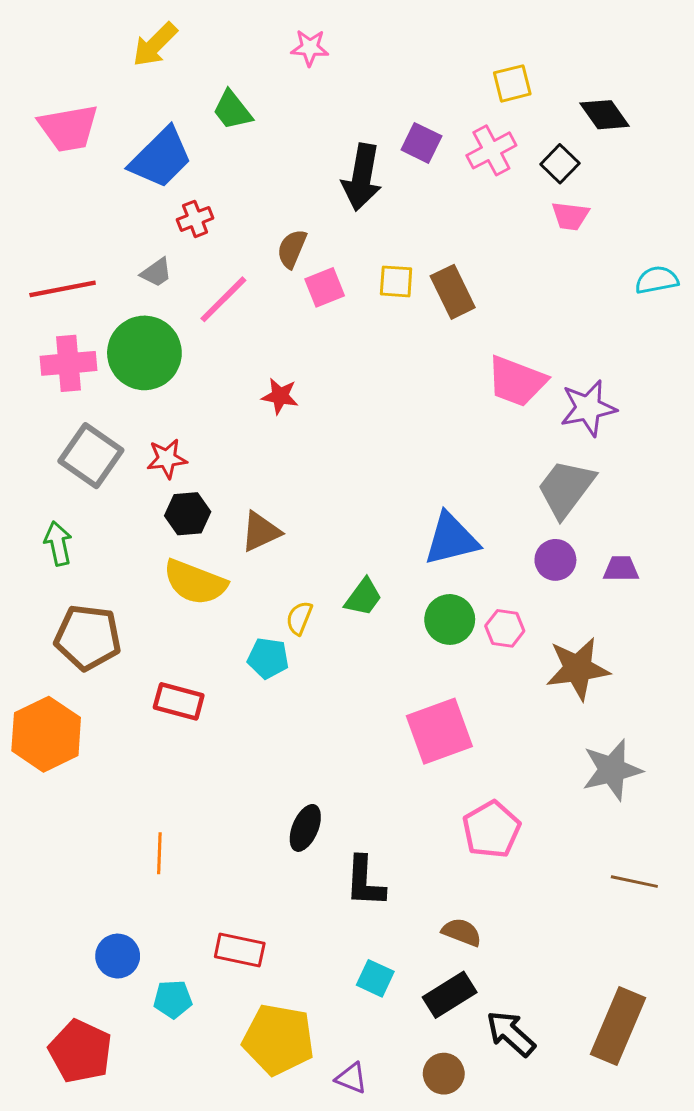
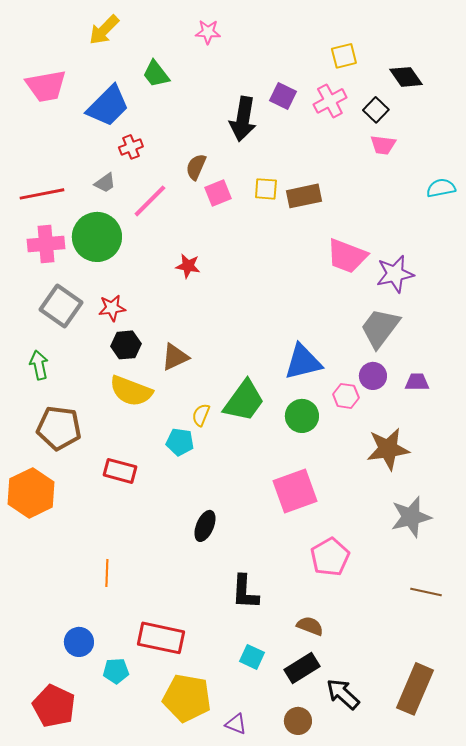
brown rectangle: (453, 292) -> (304, 196), turned -76
green trapezoid: (363, 597) -> (244, 401), size x1.6
pink hexagon: (505, 628) -> (346, 396), moved
black ellipse: (305, 828) -> (205, 526), moved
red rectangle: (240, 950) -> (161, 638), size x1.4

